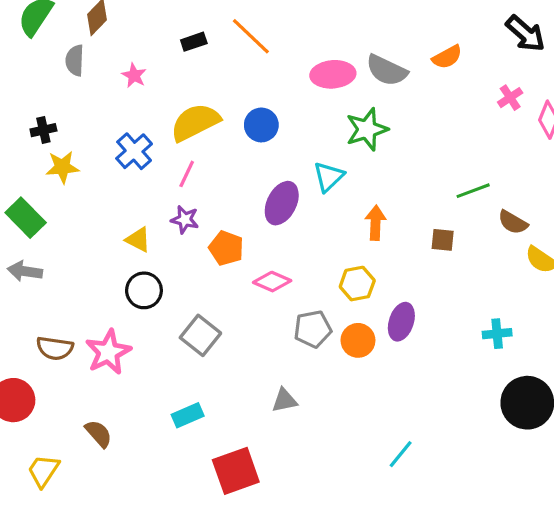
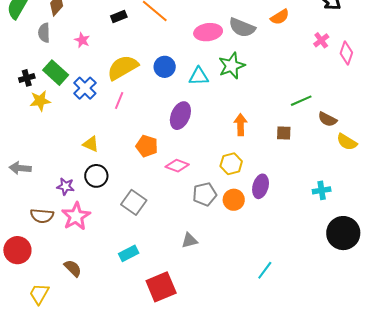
cyan triangle: (329, 177) -> (199, 76), moved, turned 45
green rectangle: (26, 218) -> (56, 73), moved
purple star: (185, 220) -> (65, 186), moved

